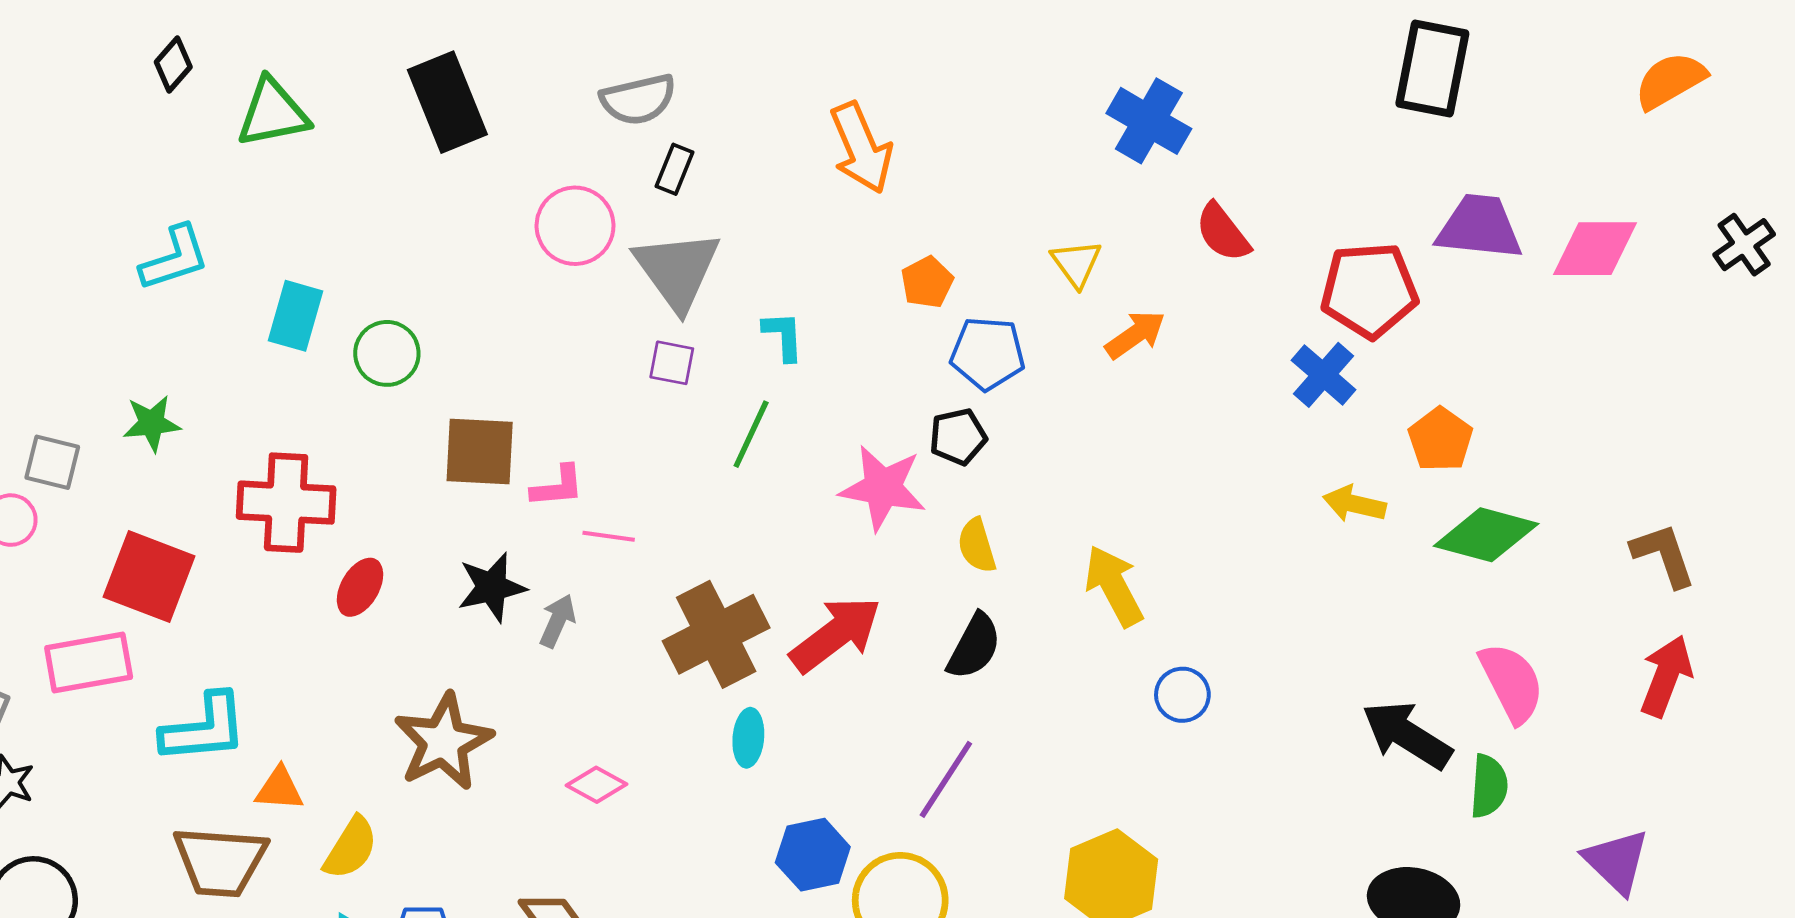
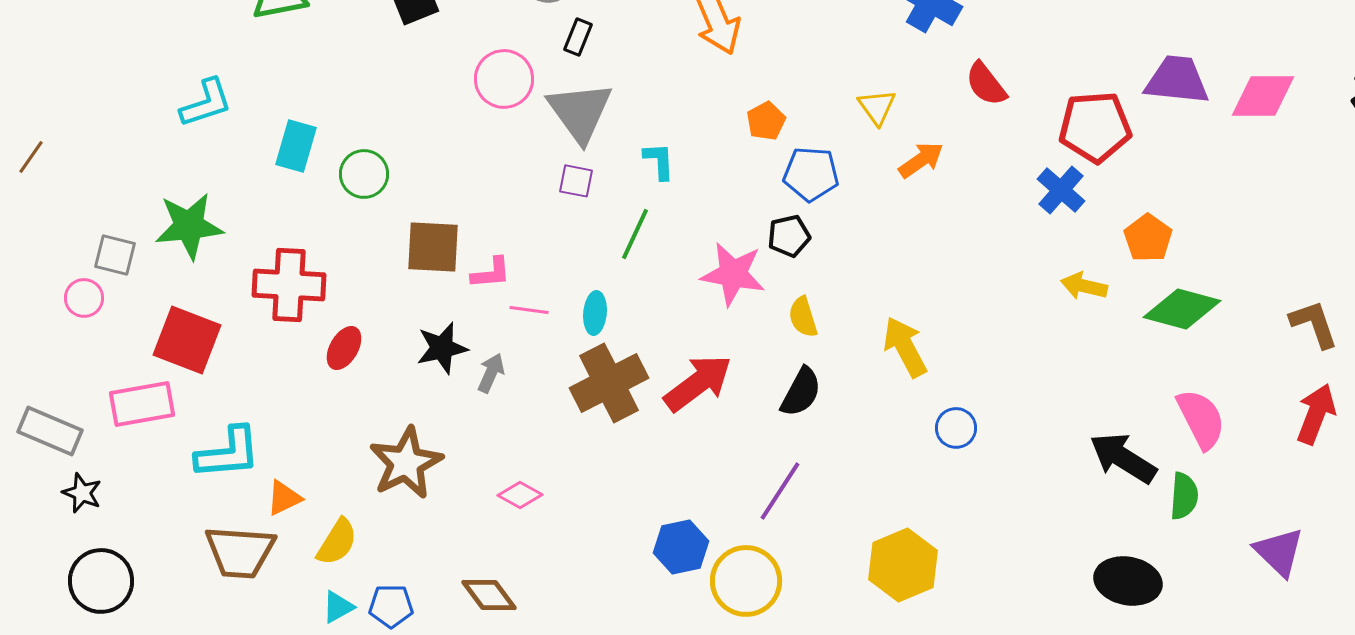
green star: (152, 423) -> (189, 226), size x1.6
cyan ellipse: (748, 738) -> (595, 313), moved
orange triangle: (279, 789) -> (284, 498), turned -30

